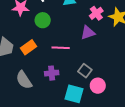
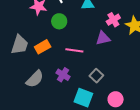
purple cross: (52, 73) -> (63, 75), turned 32
gray semicircle: (24, 80) -> (35, 79), turned -108
pink circle: (98, 86) -> (116, 99), moved

